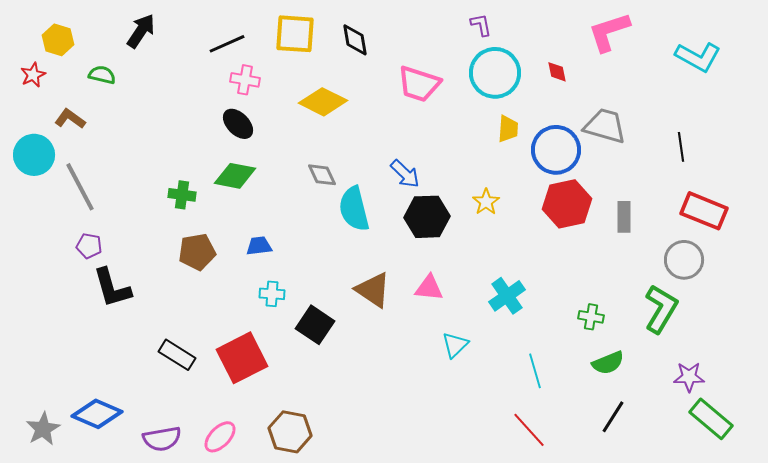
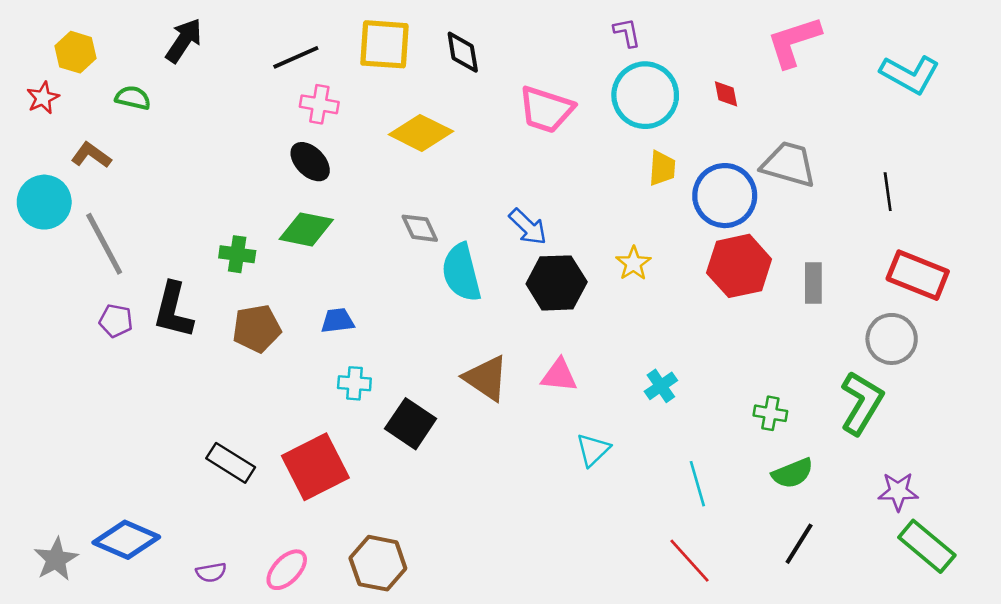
black L-shape: (112, 288) -> (173, 310), moved, turned 30
cyan cross: (507, 296) -> (661, 386), size x0.7
purple semicircle: (162, 439) -> (211, 572), size x0.6

